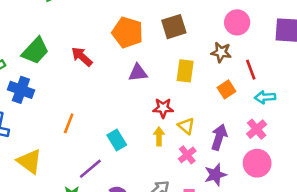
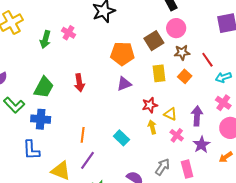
pink circle: (237, 22) -> (176, 28), moved
brown square: (174, 27) -> (154, 41), moved
orange pentagon: (127, 32) -> (122, 54), moved
red arrow: (82, 57) -> (79, 83), turned -126
orange square: (227, 89) -> (185, 76), moved
purple line: (90, 169) -> (88, 160), moved

